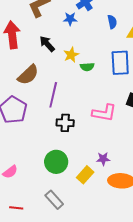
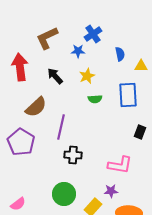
yellow star: (71, 55) -> (87, 76), moved
pink L-shape: (104, 113) -> (120, 165), moved

